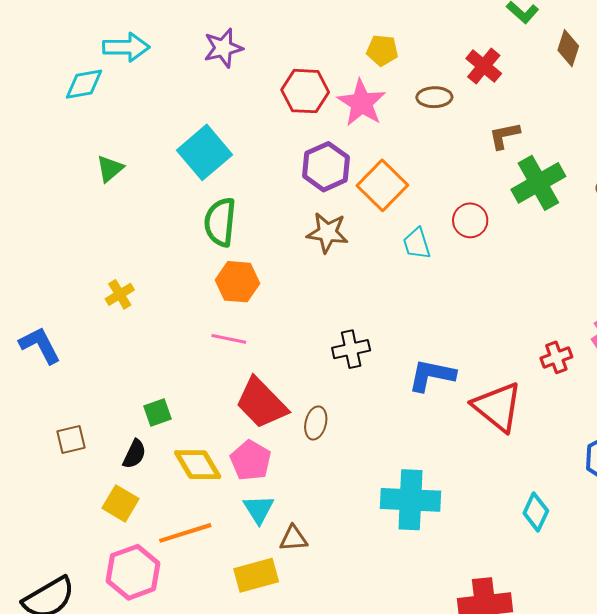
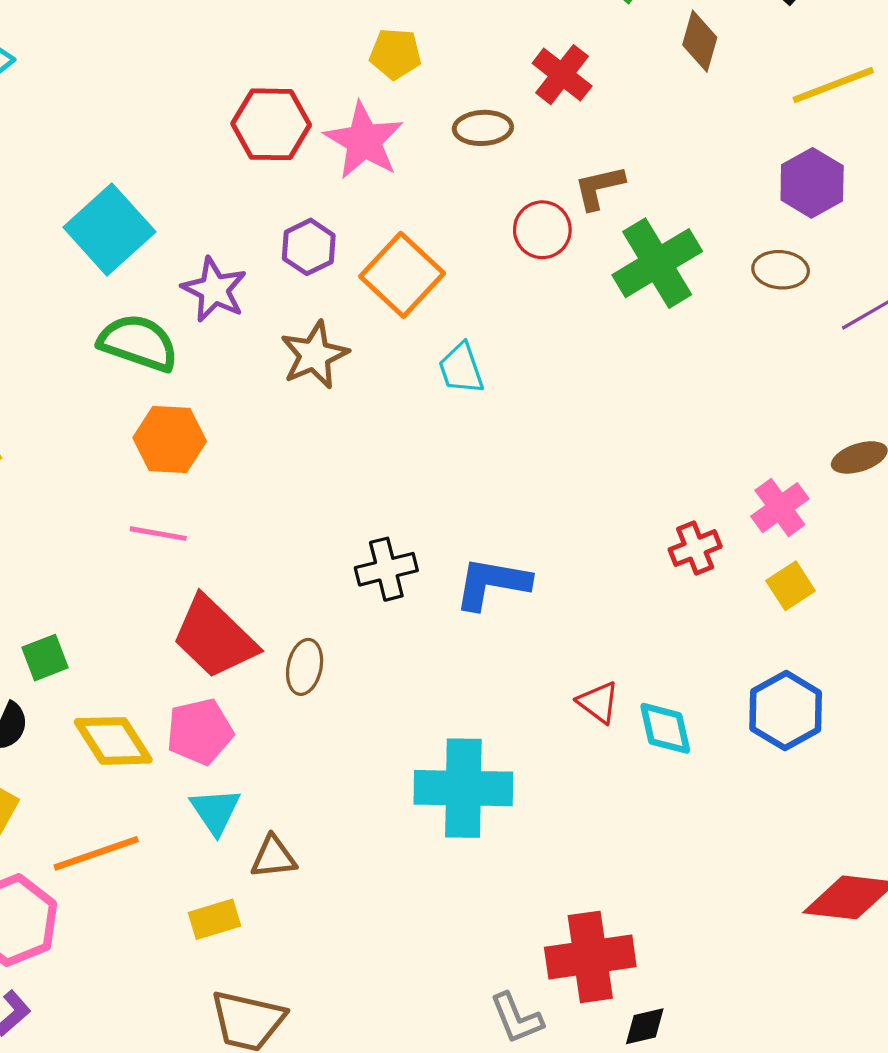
purple star: (223, 48) -> (214, 290), moved, turned -30
purple hexagon: (326, 167) -> (309, 247), size x0.7
red circle: (470, 220) -> (542, 230), moved
green semicircle: (220, 222) -> (138, 343), turned 105
brown star: (327, 233) -> (314, 355), turned -30
black cross: (351, 349) -> (386, 569), moved
red triangle: (497, 407) -> (598, 702), moved, size x0.5
pink pentagon: (251, 460) -> (200, 731), turned 30
cyan diamond: (536, 512) -> (665, 728), moved, turned -36
yellow rectangle: (256, 575) -> (214, 919), size x0.7

